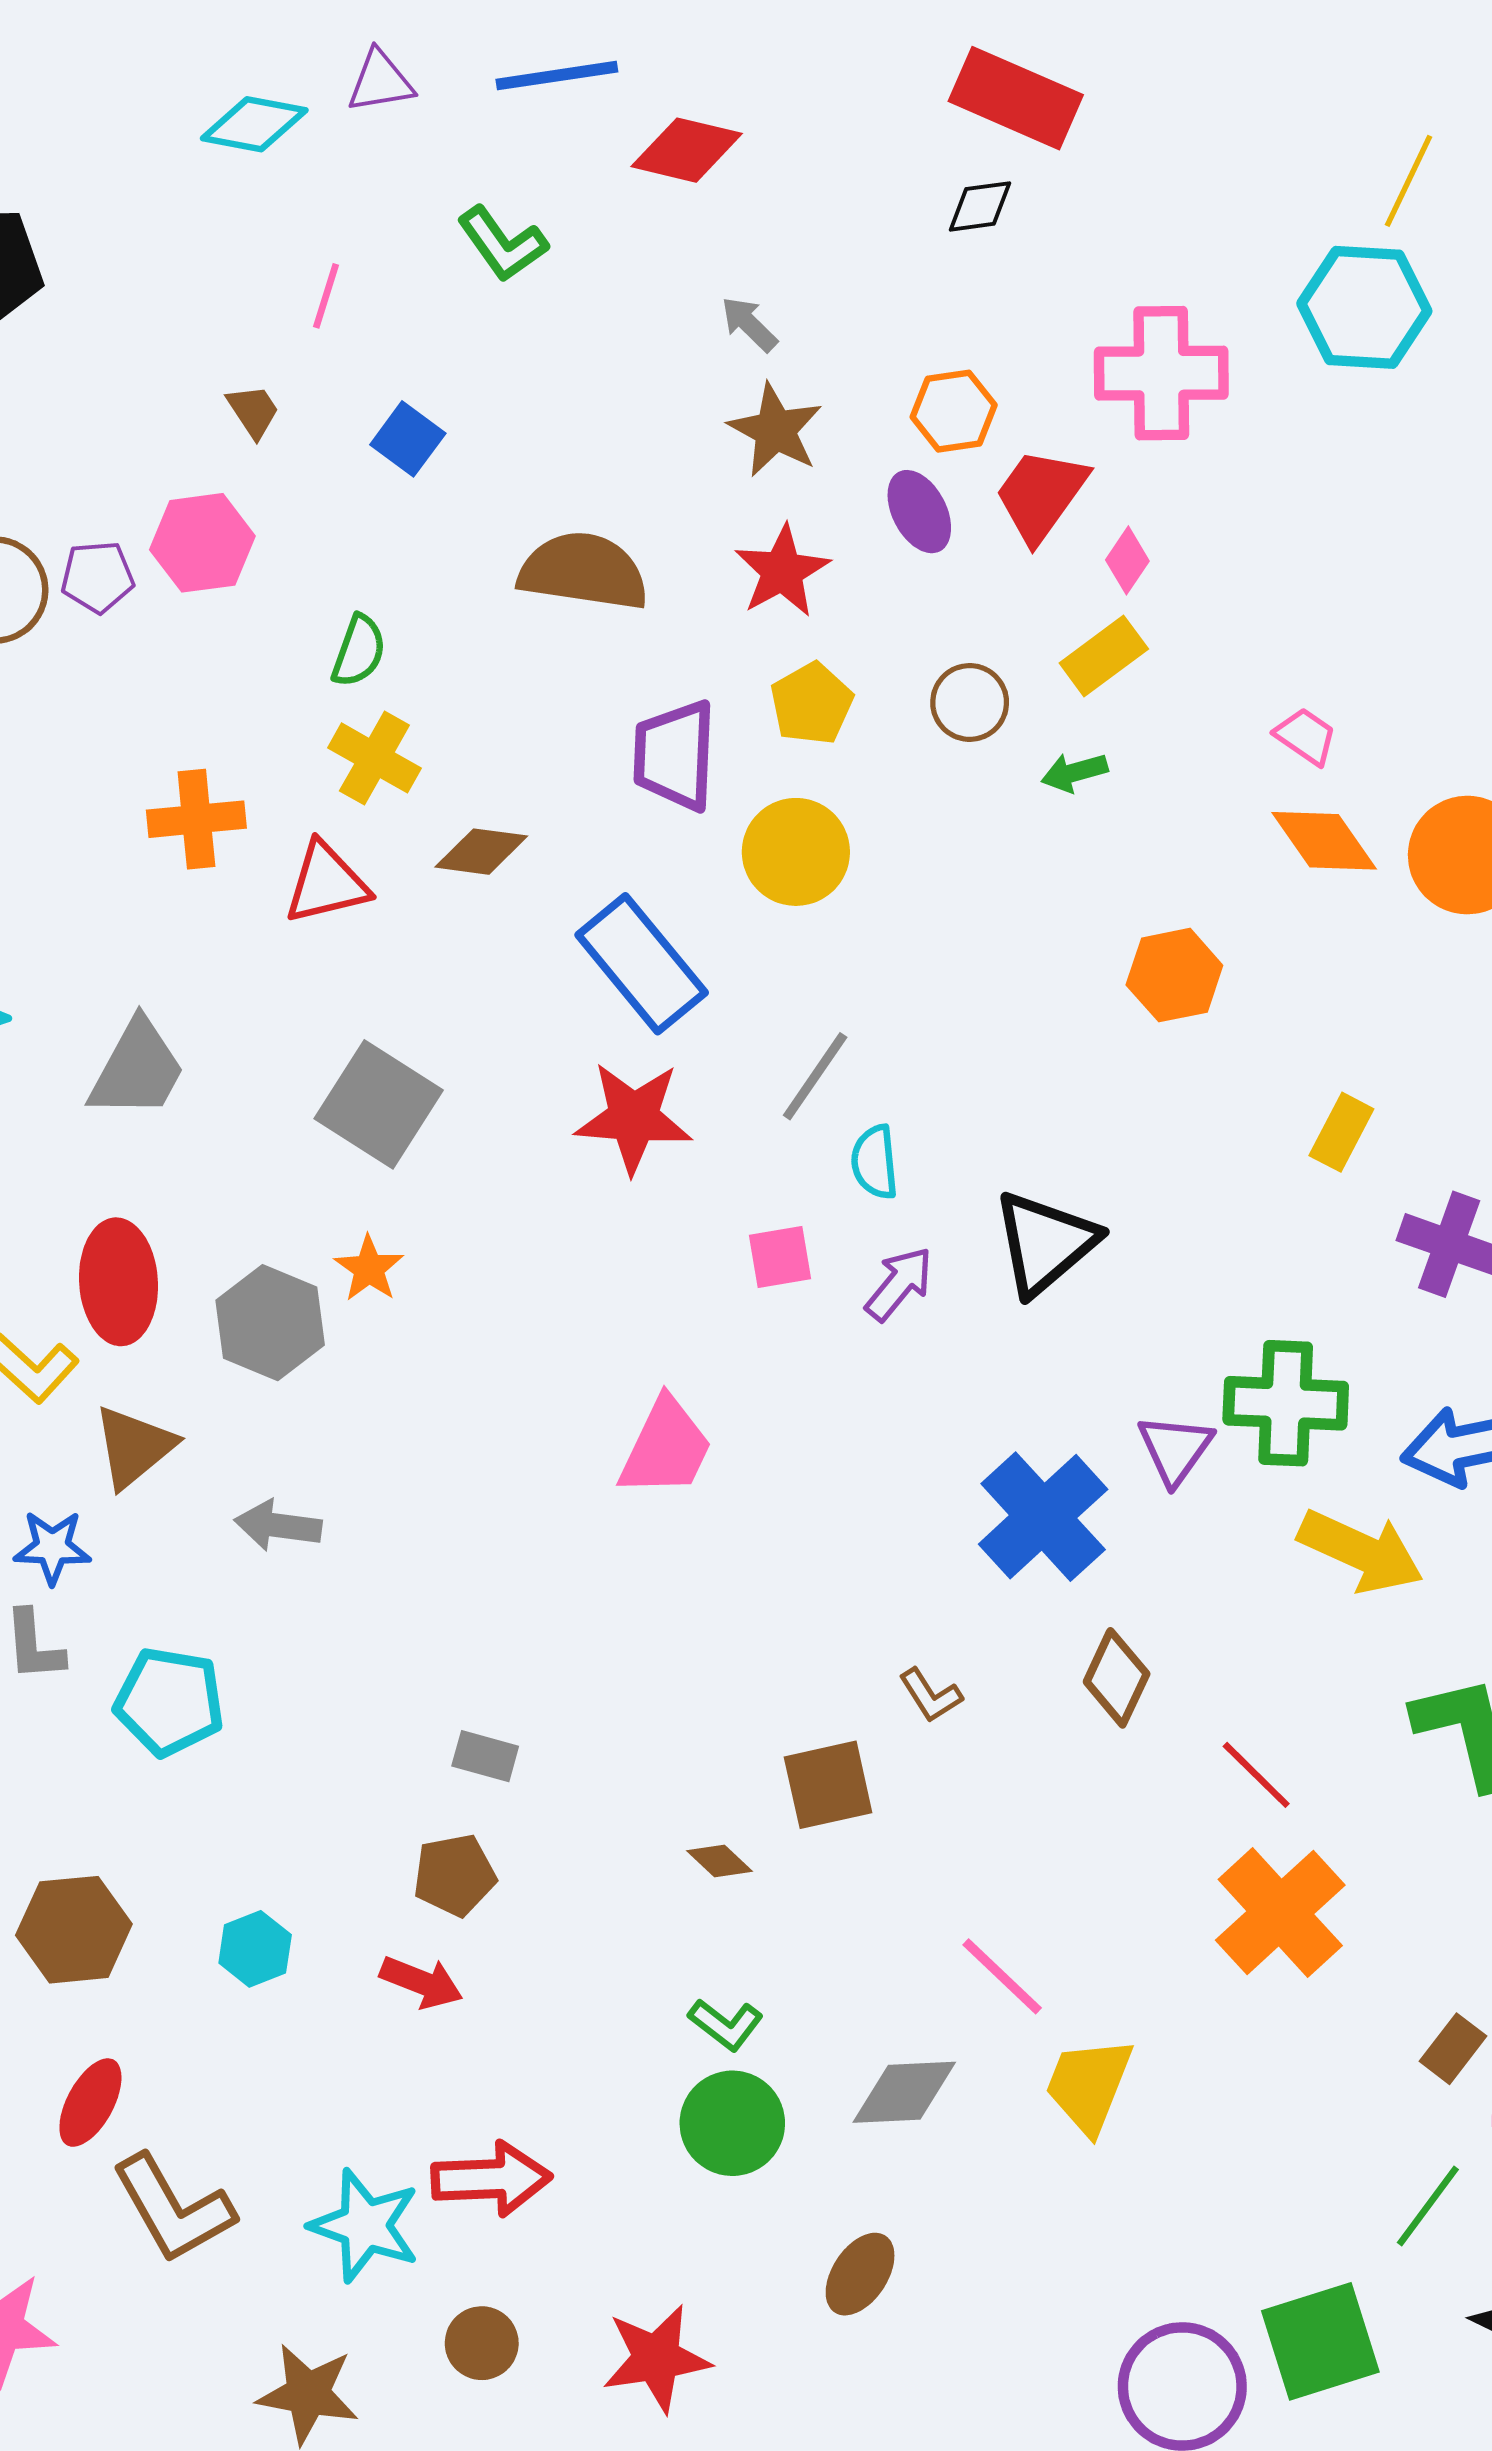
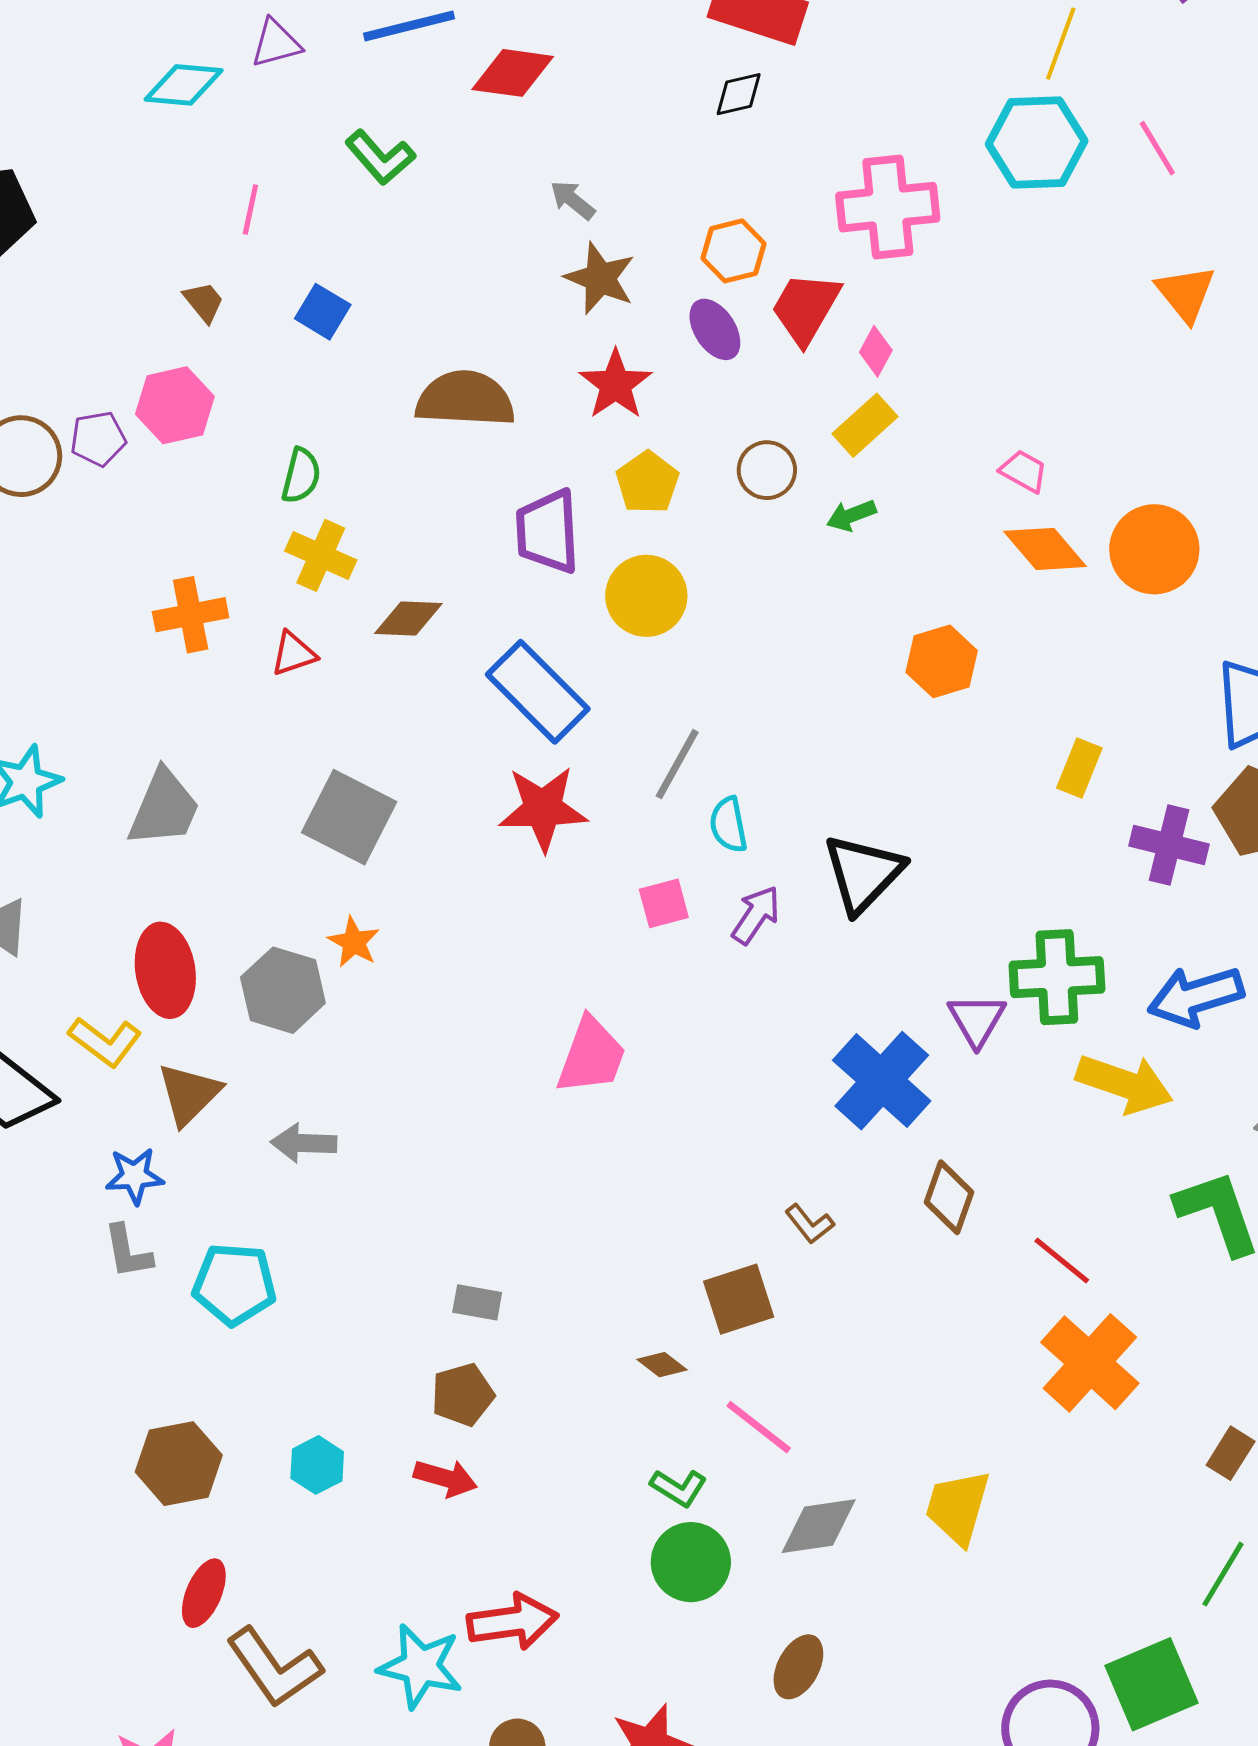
red triangle: (326, 883) -> (294, 654), size x0.7
pink line: (1002, 1976) -> (759, 1427), moved

